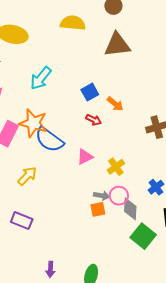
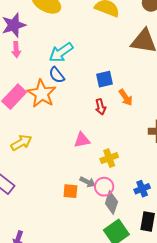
red arrow: (94, 120) -> (101, 107), turned 35
blue semicircle: (49, 140) -> (57, 75), moved, size x0.6
orange square: (98, 209) -> (70, 191), moved

